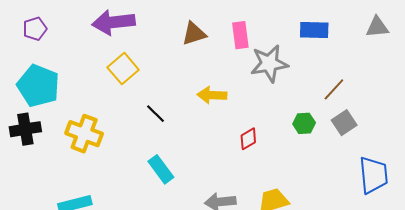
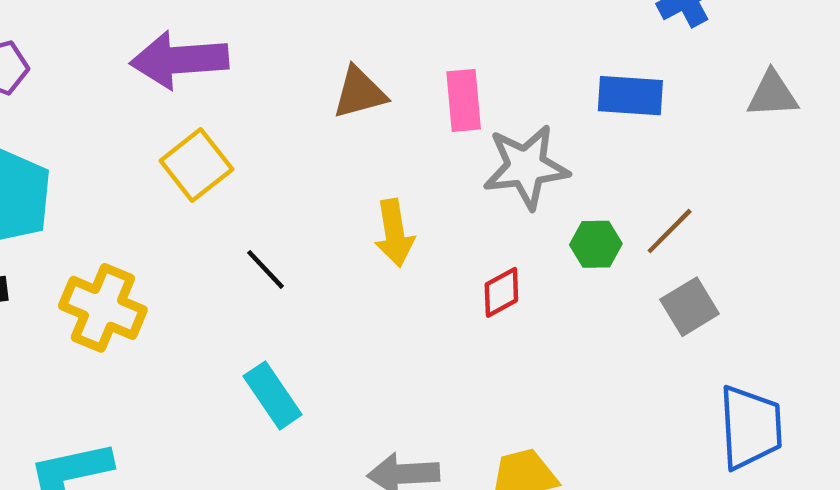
yellow arrow: (212, 95) -> (394, 233), turned -104
green hexagon: (304, 123) -> (596, 244), moved
red diamond: (248, 139) -> (501, 292), moved

